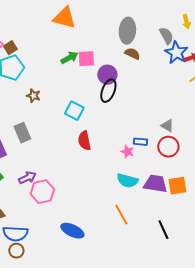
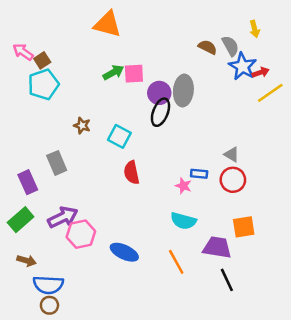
gray ellipse: (127, 31) -> (183, 90), moved
brown semicircle: (132, 54) -> (208, 47), moved
brown star: (33, 96) -> (82, 125), moved
purple arrow: (27, 178) -> (63, 217), size x1.4
purple trapezoid: (155, 184) -> (217, 247), moved
blue ellipse: (72, 231) -> (124, 252), moved

